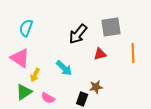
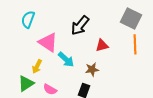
gray square: (111, 27) -> (131, 18), moved, turned 35
pink triangle: (20, 58) -> (48, 42), moved
brown star: (96, 87) -> (92, 69), moved

